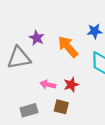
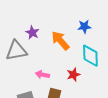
red star: (71, 85) -> (73, 75), moved

